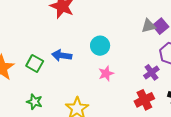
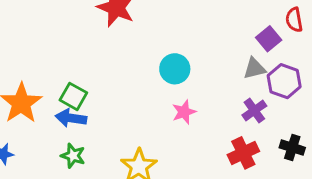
gray triangle: (149, 26) -> (254, 68), moved
blue arrow: (62, 55) -> (71, 118), moved

